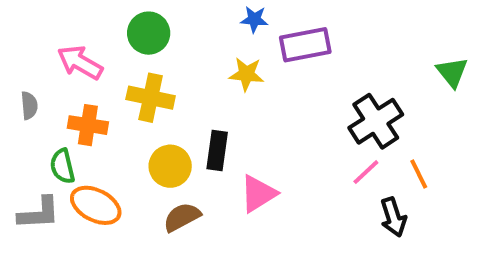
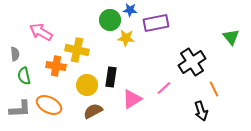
green circle: (149, 33) -> (110, 20), moved
orange cross: (88, 125) -> (56, 66), moved
green semicircle: (62, 166) -> (24, 76), moved
pink line: (366, 172) -> (164, 88), moved

